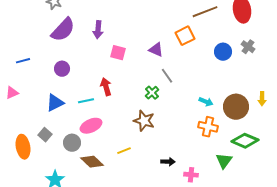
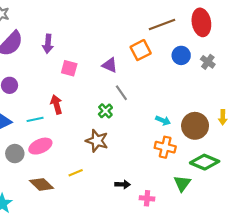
blue circle: (223, 52) -> (181, 55), moved
gray circle: (72, 143) -> (15, 154), moved

